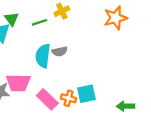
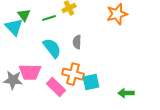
gray semicircle: (60, 51) -> (77, 42), moved, turned 104
cyan semicircle: (43, 56) -> (52, 48), turned 135
orange cross: (69, 98) -> (73, 74), moved, size x1.5

